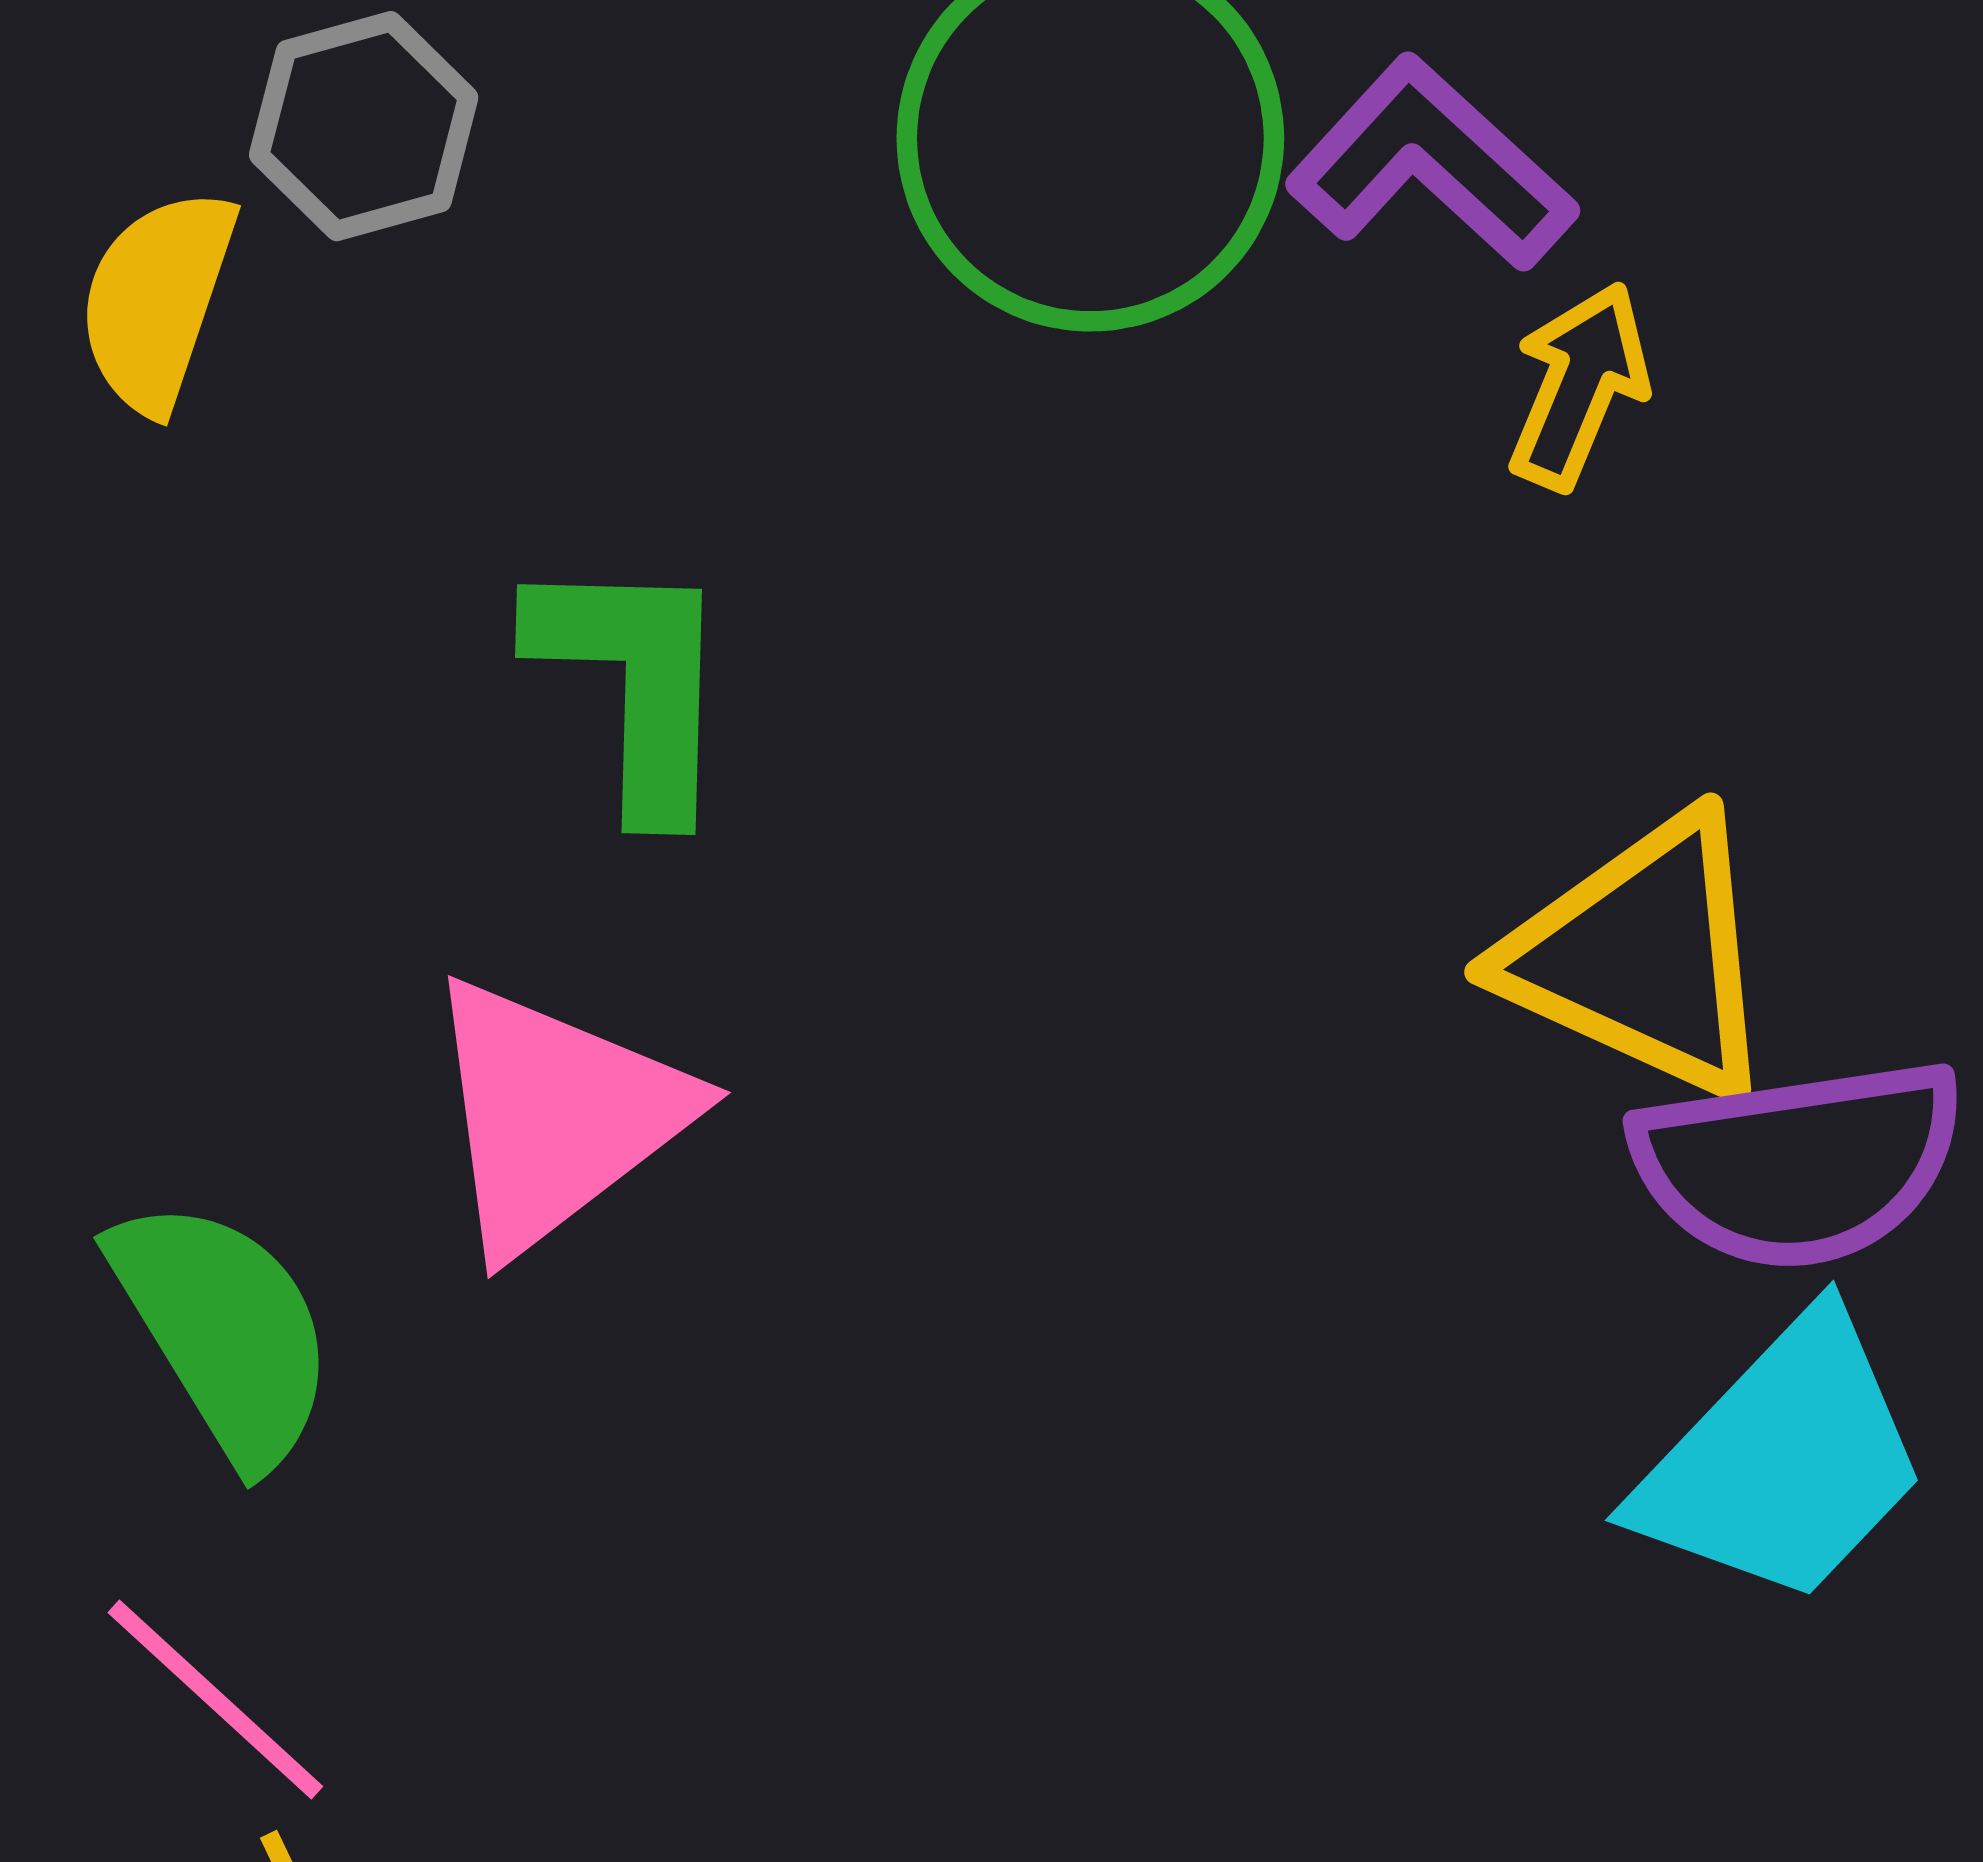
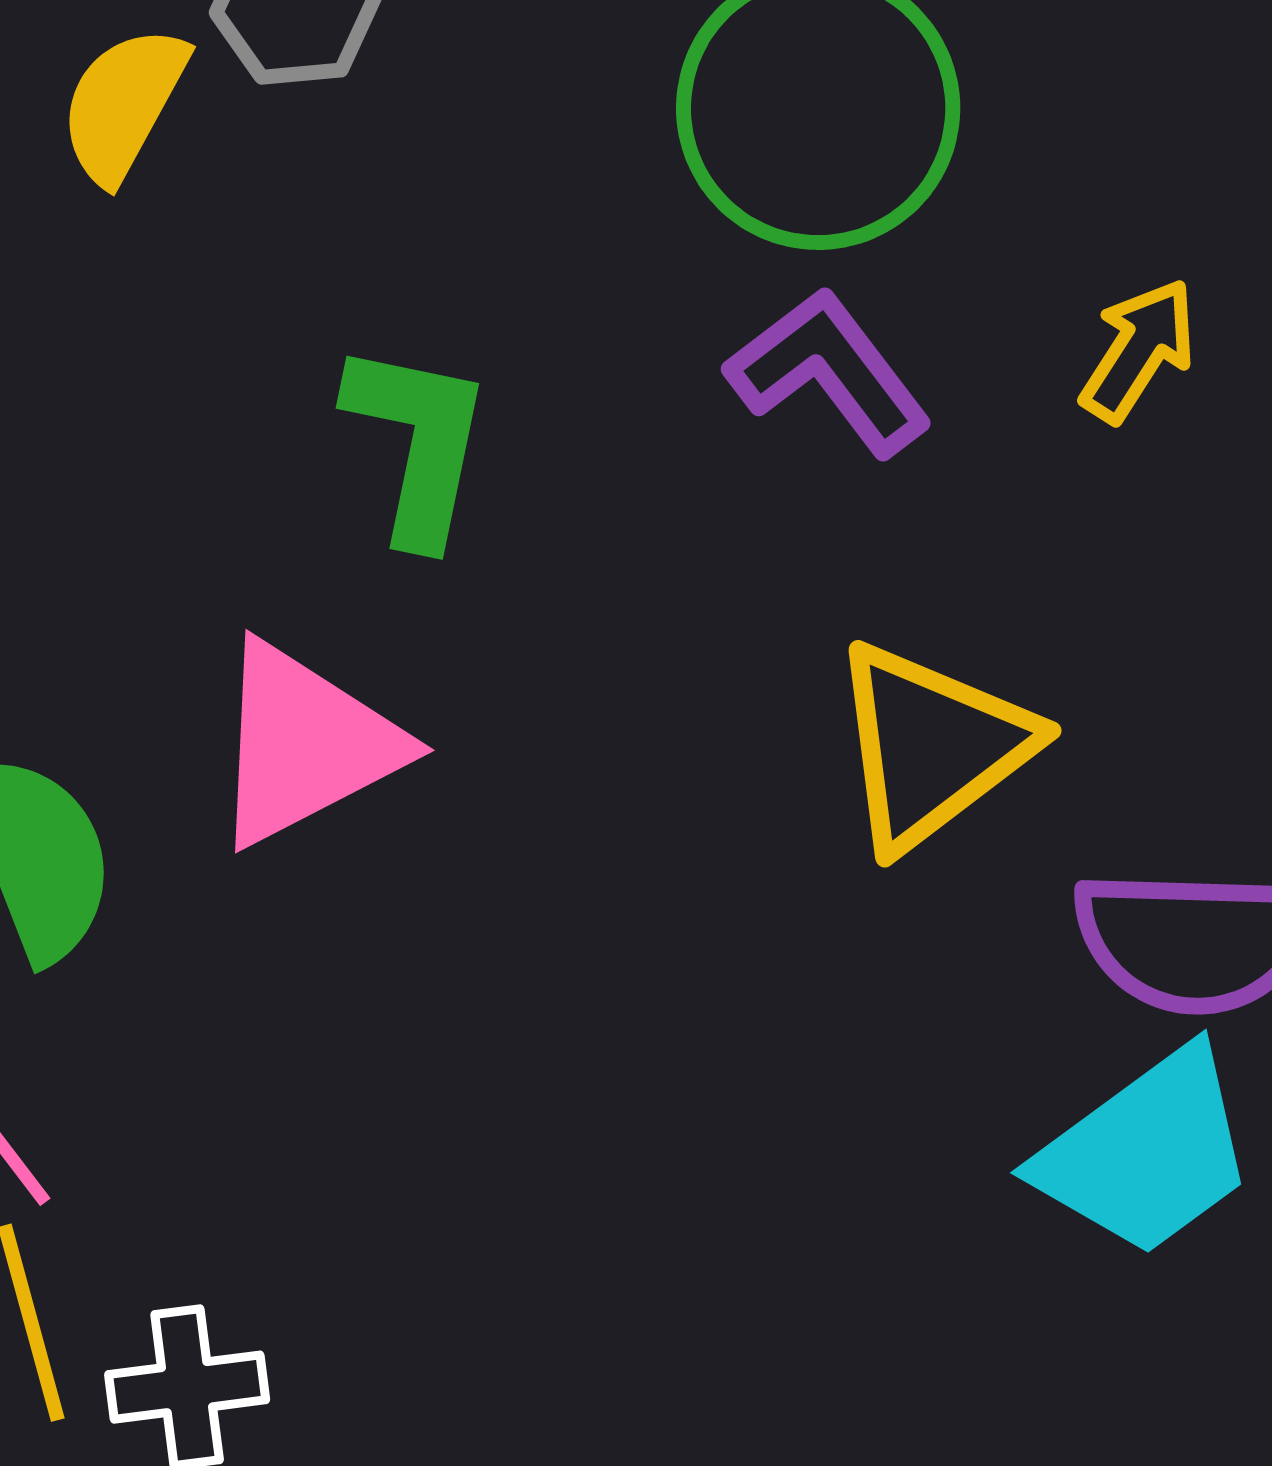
purple L-shape: (1431, 164) -> (829, 372), moved
yellow triangle: (1642, 956) -> (932, 746), moved, turned 48

